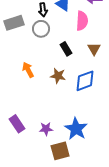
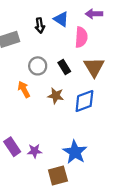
gray circle: (41, 29) -> (38, 66), moved
brown triangle: (94, 49) -> (94, 67), size x1.5
purple star: (46, 129) -> (35, 151), moved

